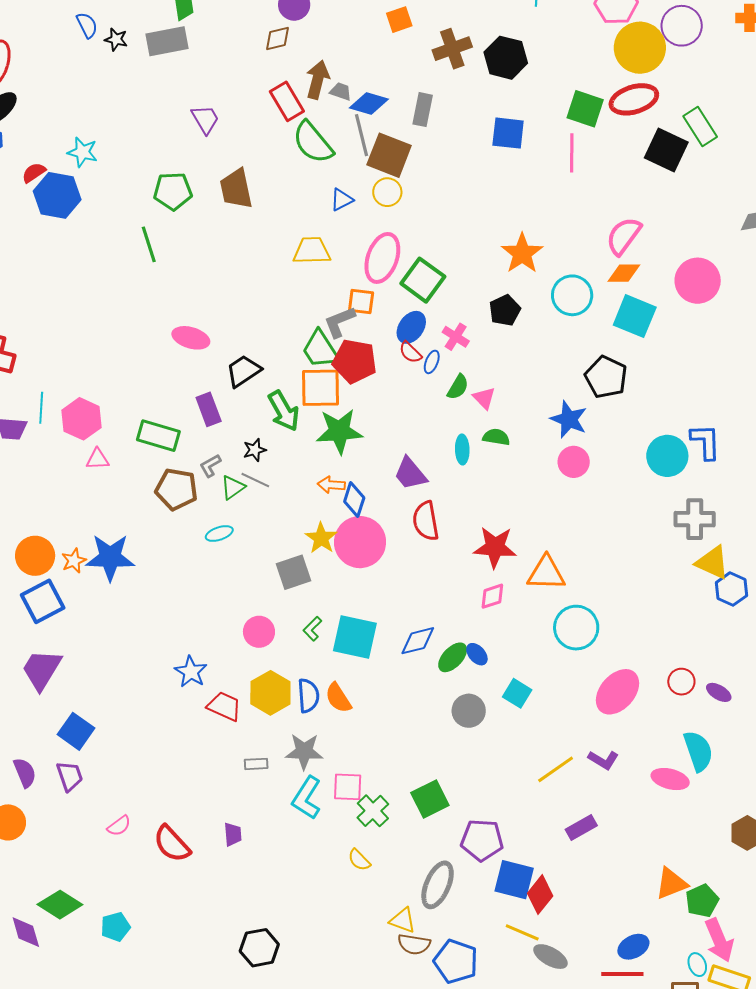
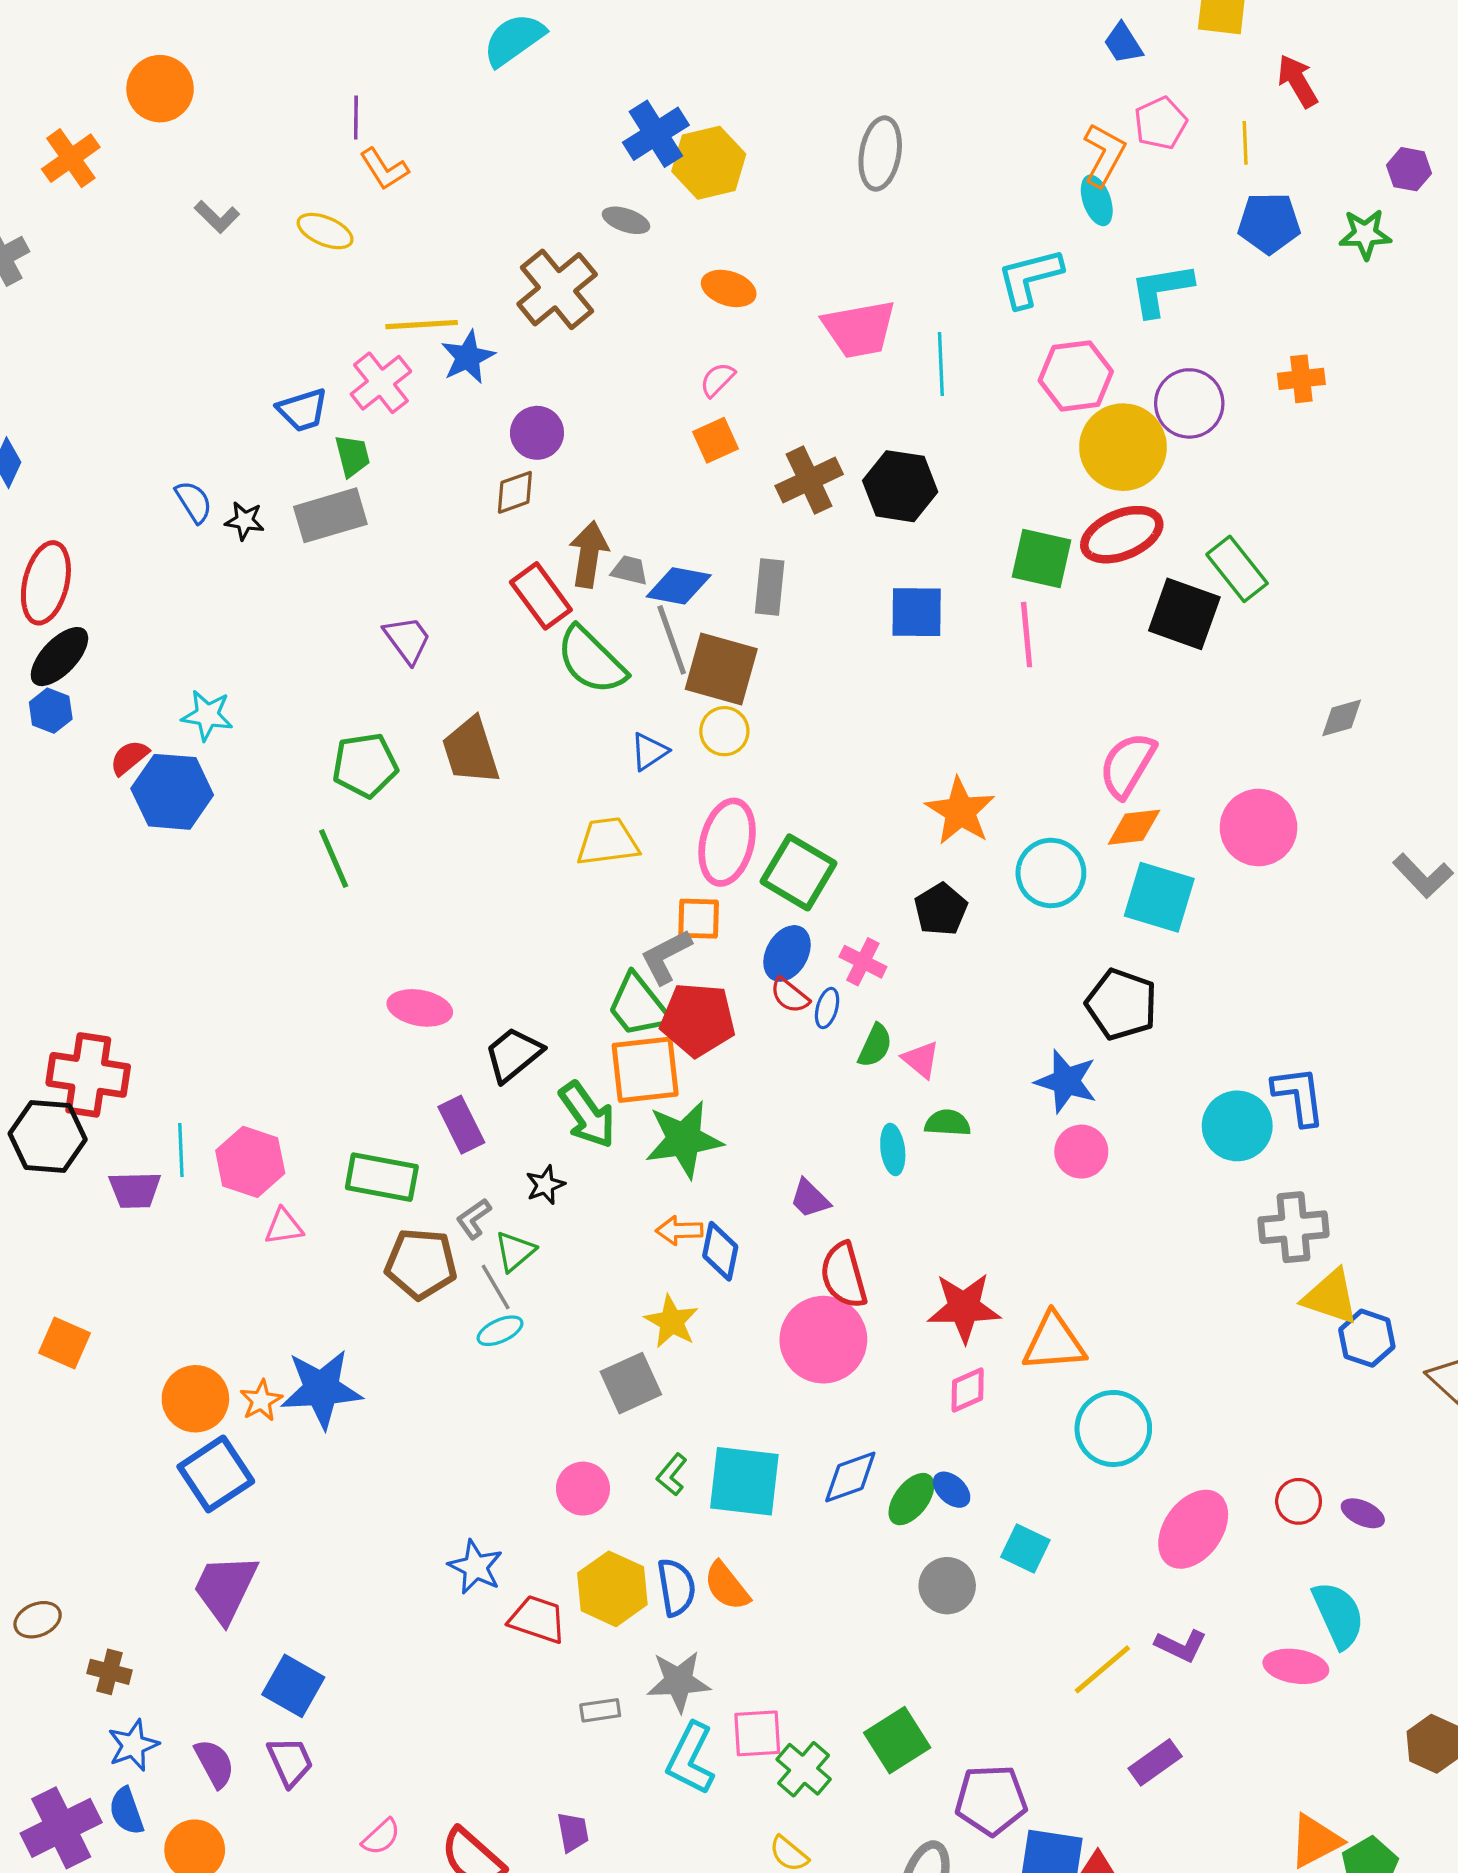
purple trapezoid: (410, 474) -> (810, 1199), size x0.7
gray line: (255, 480) -> (496, 1287), moved, turned 40
pink circle: (360, 542) -> (823, 1340), moved

